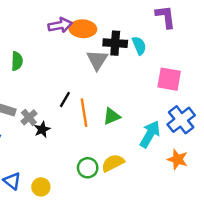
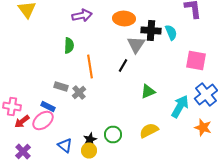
purple arrow: (60, 25) -> (82, 16), moved
black line: (65, 99) -> (123, 66), moved
orange line: (84, 113) -> (90, 66), moved
black star: (42, 129) -> (90, 140), moved
green circle: (88, 168) -> (113, 134), moved

